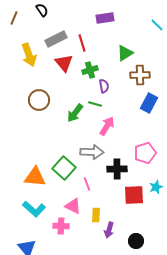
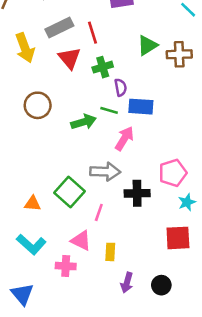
brown cross: (140, 75) -> (179, 54), moved
blue rectangle: (149, 103) -> (141, 107), moved, turned 66
green arrow: (75, 113) -> (84, 122), turned -144
orange triangle: (35, 177) -> (33, 204), size x0.6
pink line: (87, 184) -> (99, 212), turned 40
cyan star: (156, 187) -> (187, 202), moved
red square: (134, 195) -> (178, 238), moved
purple arrow: (109, 230) -> (127, 283), moved

